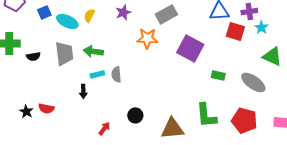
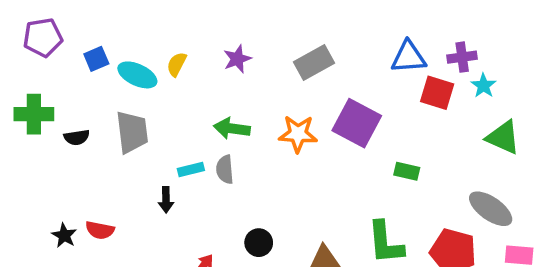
orange star: (147, 38) -> (298, 134), moved
green arrow: (93, 51) -> (232, 128), moved
gray ellipse: (253, 82) -> (491, 209), moved

